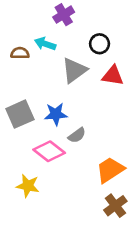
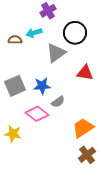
cyan arrow: (45, 44) -> (34, 33), turned -35
black circle: (100, 44) -> (75, 33), size x1.5
red triangle: (113, 76) -> (85, 73), moved
yellow star: (28, 186) -> (13, 134), moved

